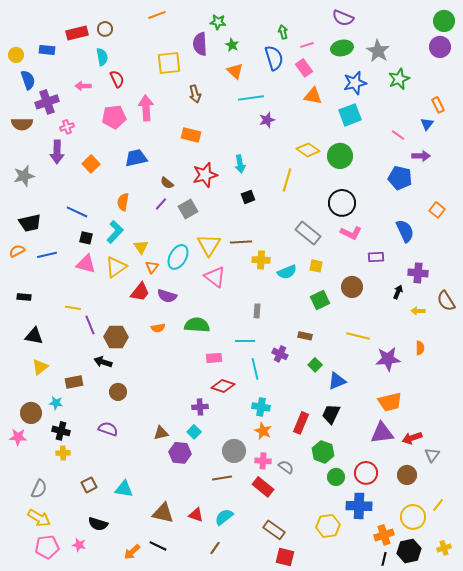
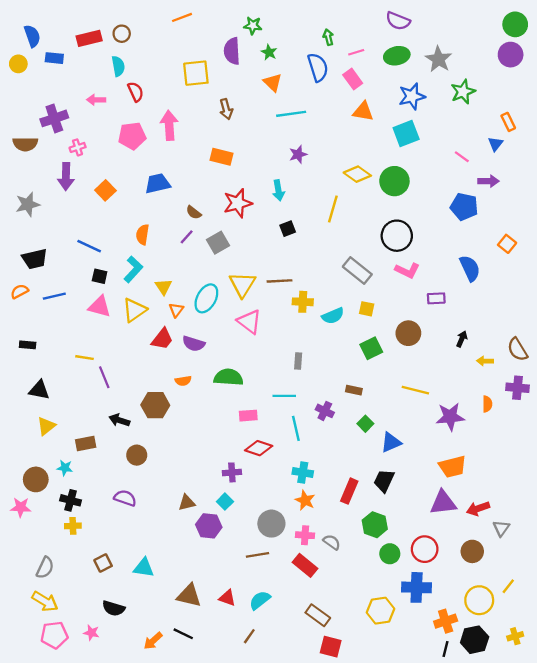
blue semicircle: (28, 80) -> (32, 36), moved
purple star: (267, 120) -> (298, 154), moved
purple cross: (418, 273) -> (518, 388), moved
brown hexagon: (116, 337) -> (155, 405), moved

